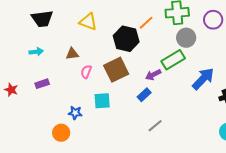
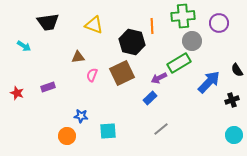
orange line: (146, 23) -> (152, 26), turned -49
cyan arrow: (36, 52) -> (24, 46), moved, turned 40
cyan square: (102, 101) -> (108, 131), moved

